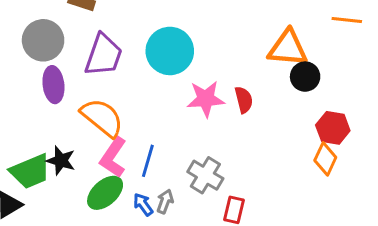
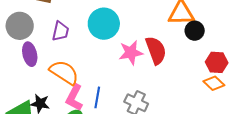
purple trapezoid: (104, 55) -> (61, 31), size x0.7
red semicircle: (244, 100) -> (156, 50), size x1.6
orange diamond: (325, 159) -> (214, 83), turned -65

